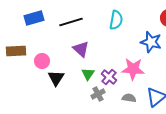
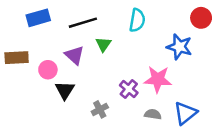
purple triangle: (81, 49) -> (74, 55), moved
green triangle: (88, 74) -> (103, 44), moved
gray cross: (98, 94) -> (100, 109), moved

